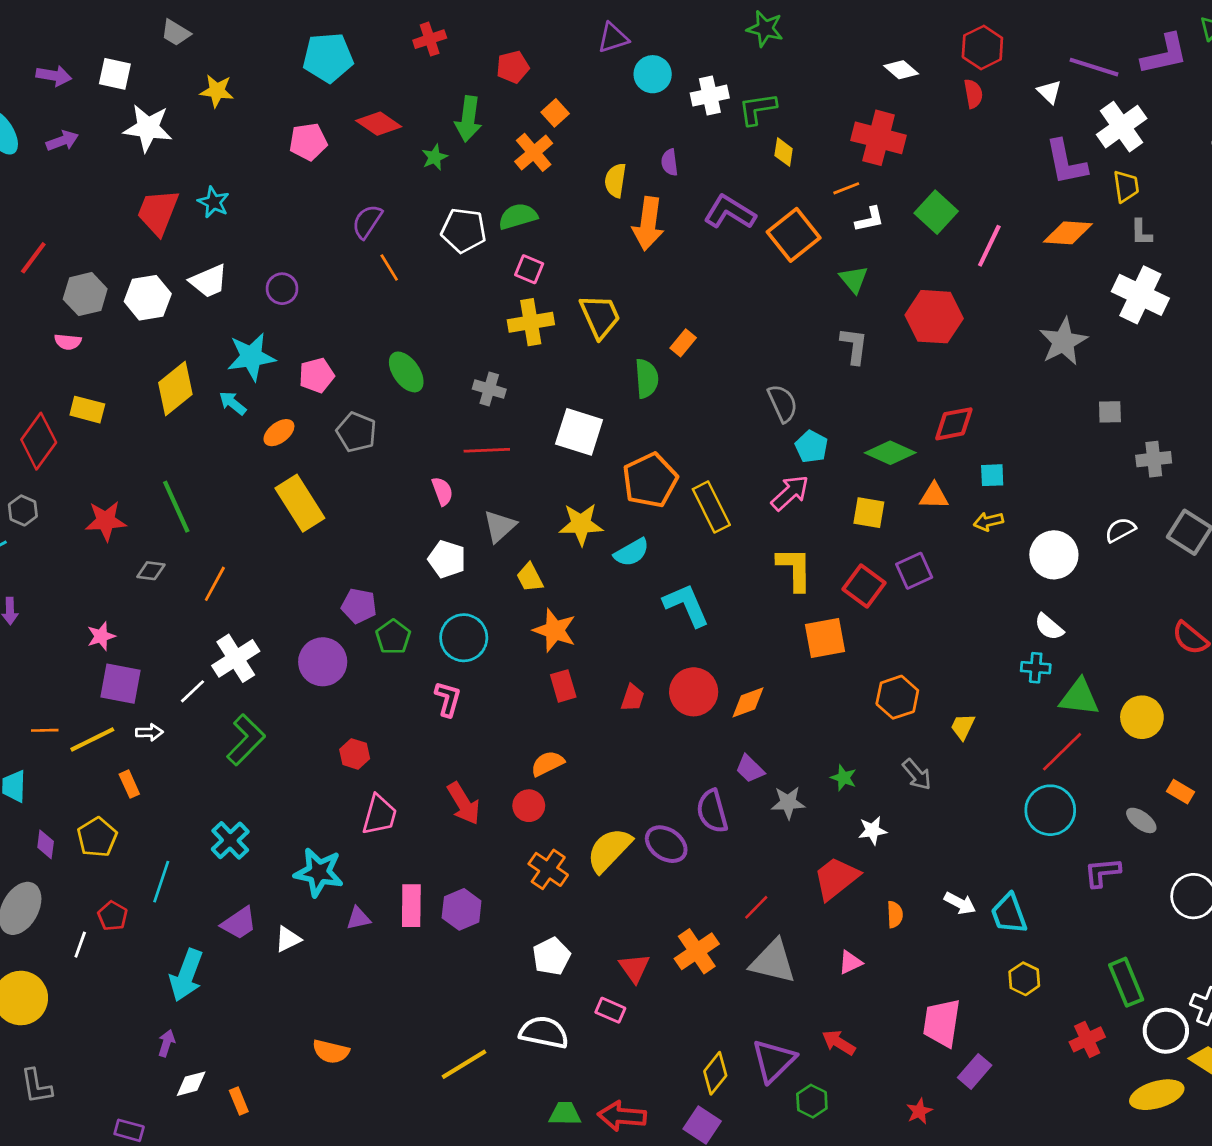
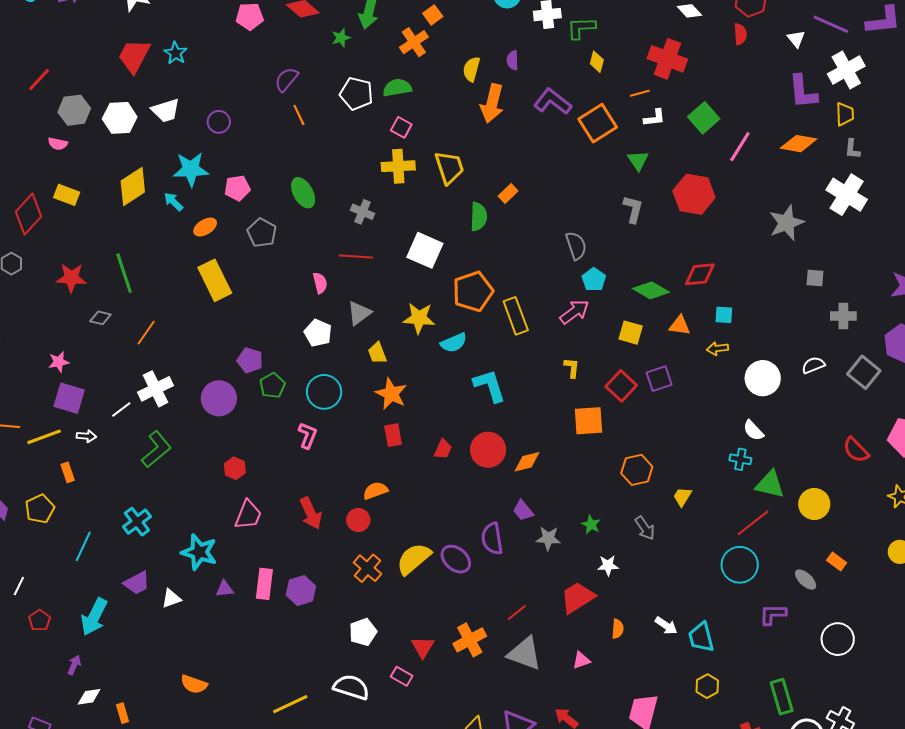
yellow L-shape: (795, 569) -> (572, 368), size x0.6
red pentagon: (113, 916) -> (40, 620), moved

